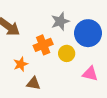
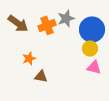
orange cross: (43, 45) -> (47, 25), moved
yellow circle: (67, 53) -> (90, 48), moved

